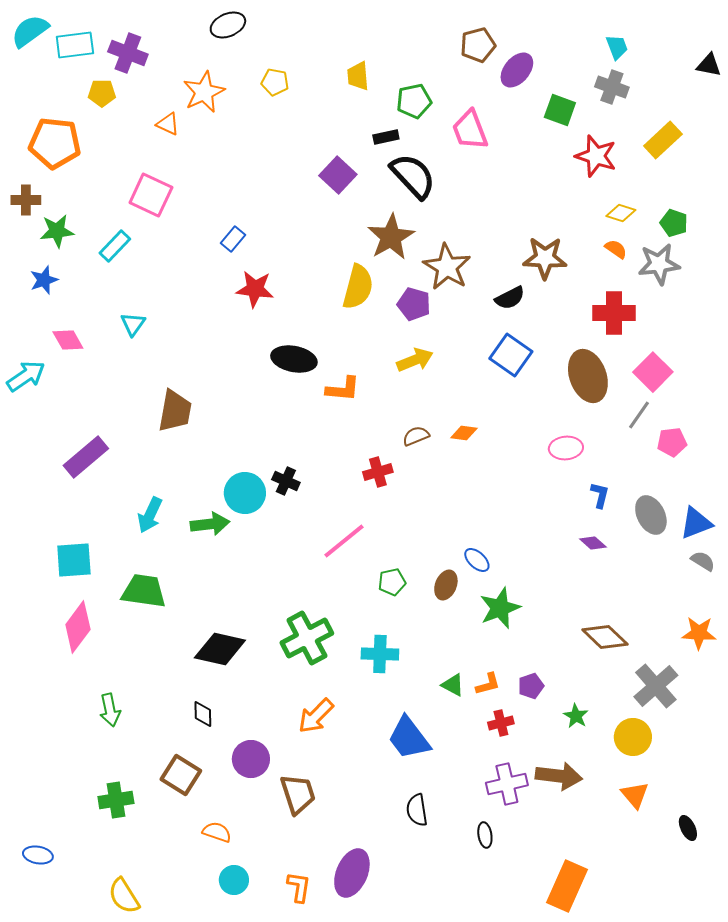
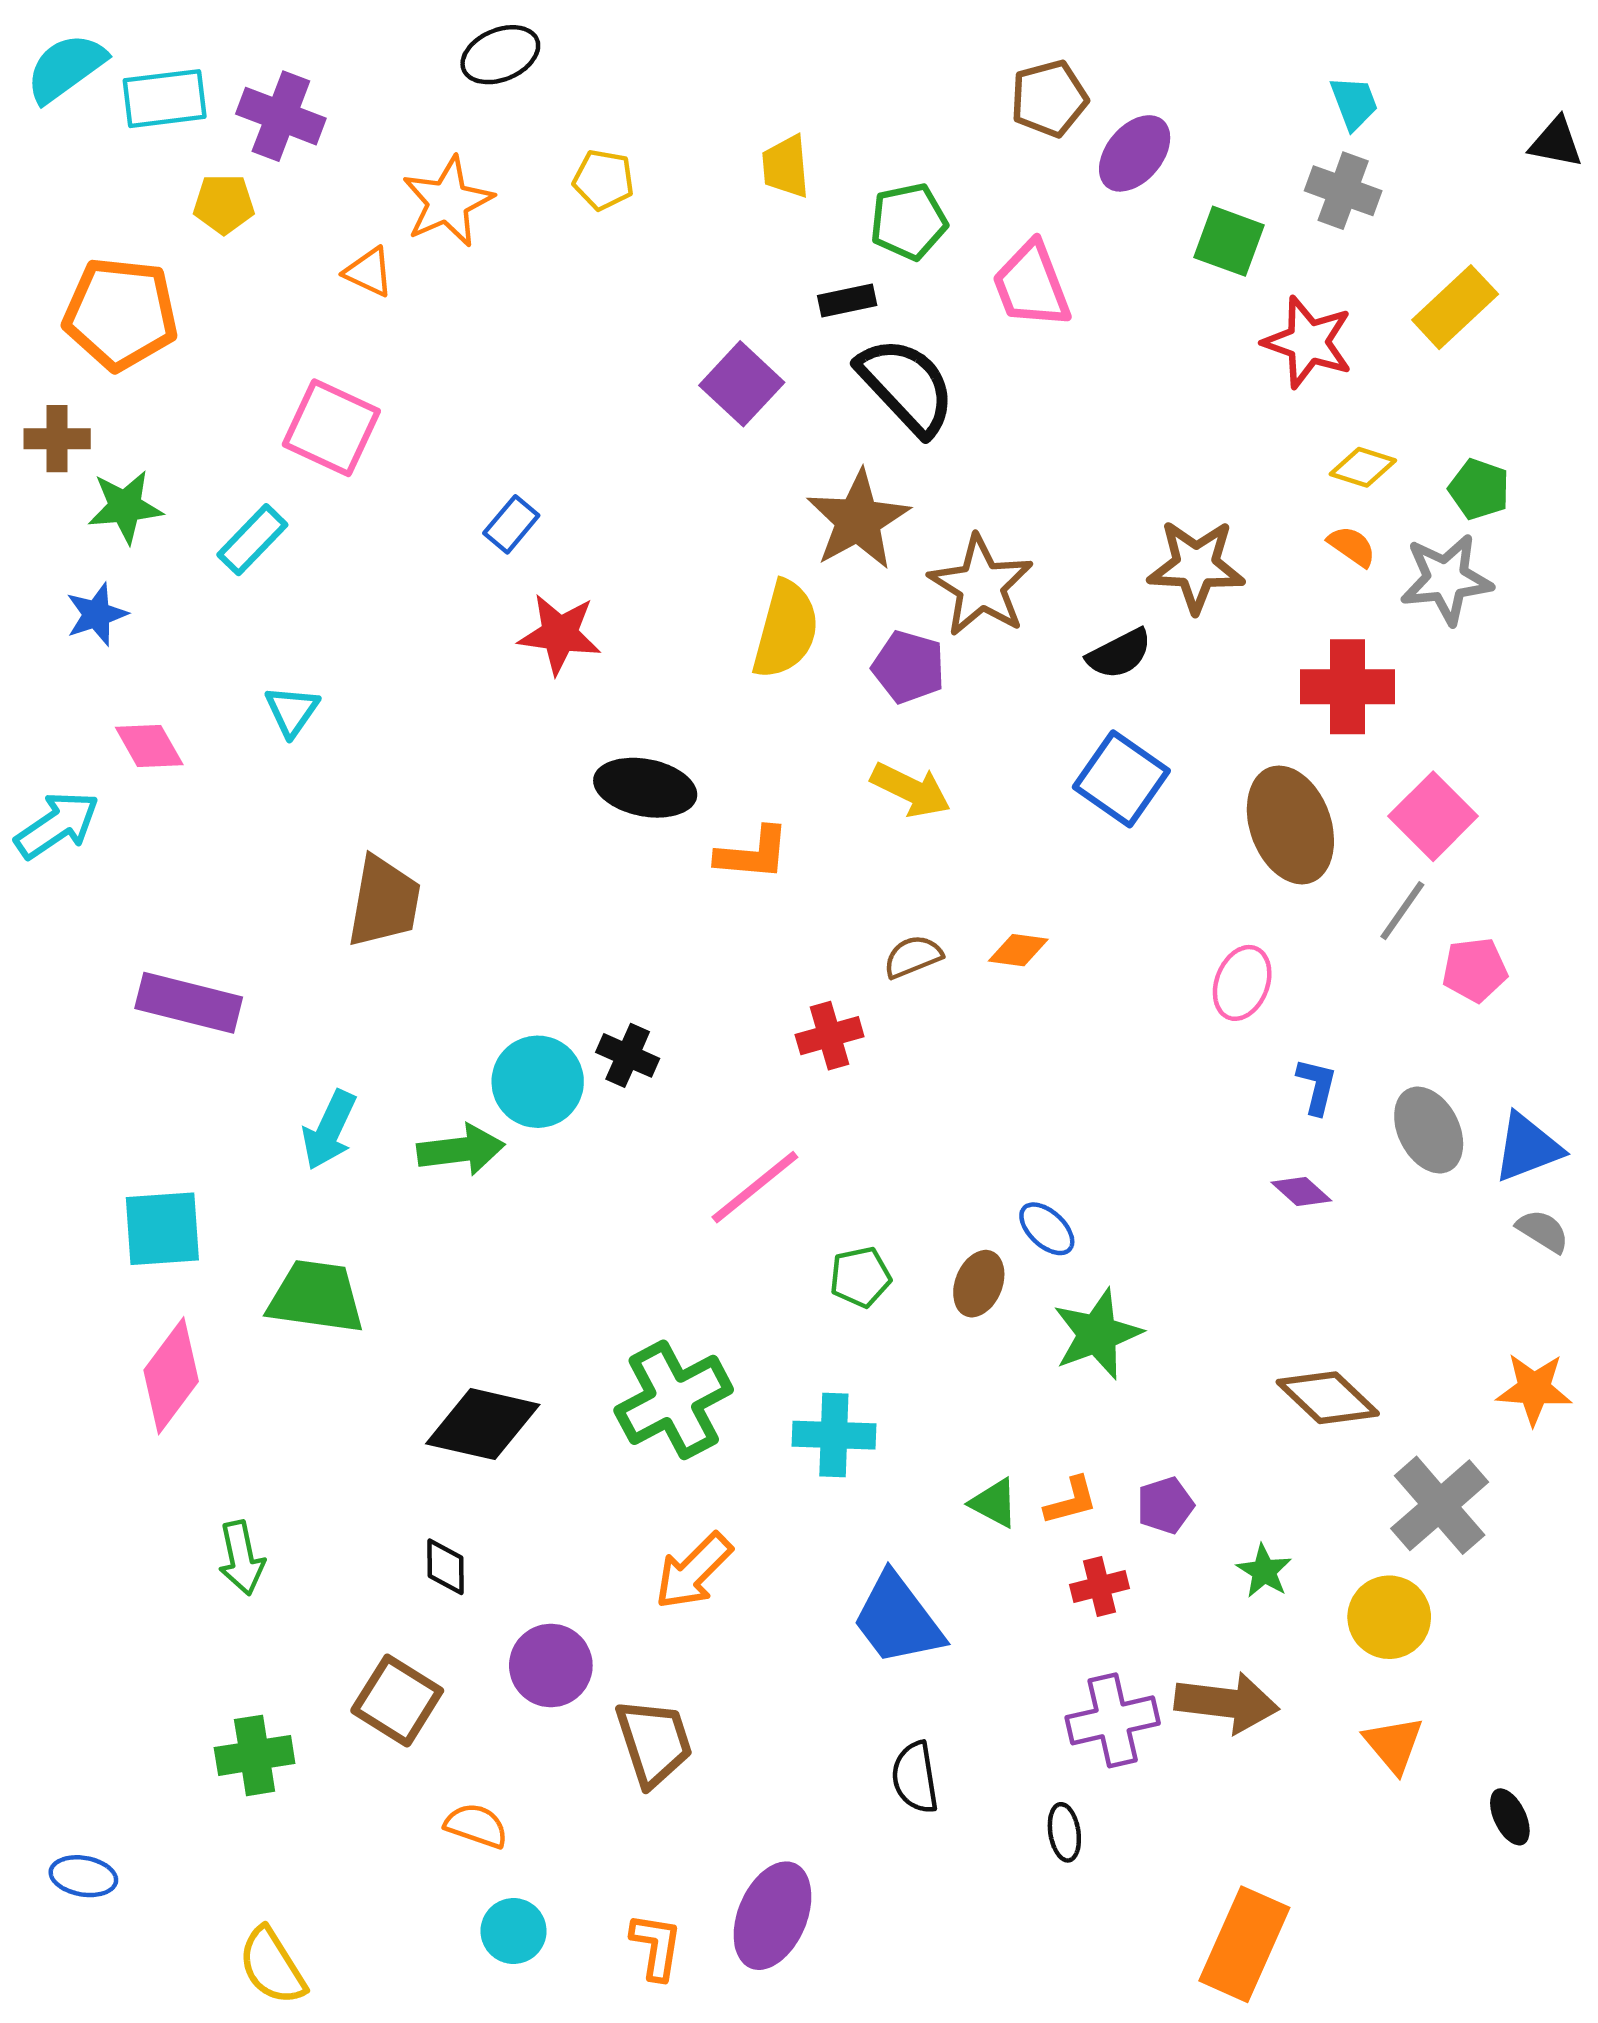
yellow arrow: (415, 360) -> (911, 790), turned 48
pink ellipse: (566, 448) -> (1242, 983), turned -64
purple rectangle: (86, 457) -> (189, 1003), turned 54

